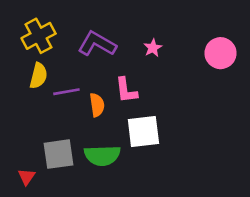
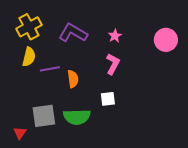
pink L-shape: (126, 90) -> (113, 64), moved, turned -145
white square: (143, 132) -> (108, 99), size x0.6

